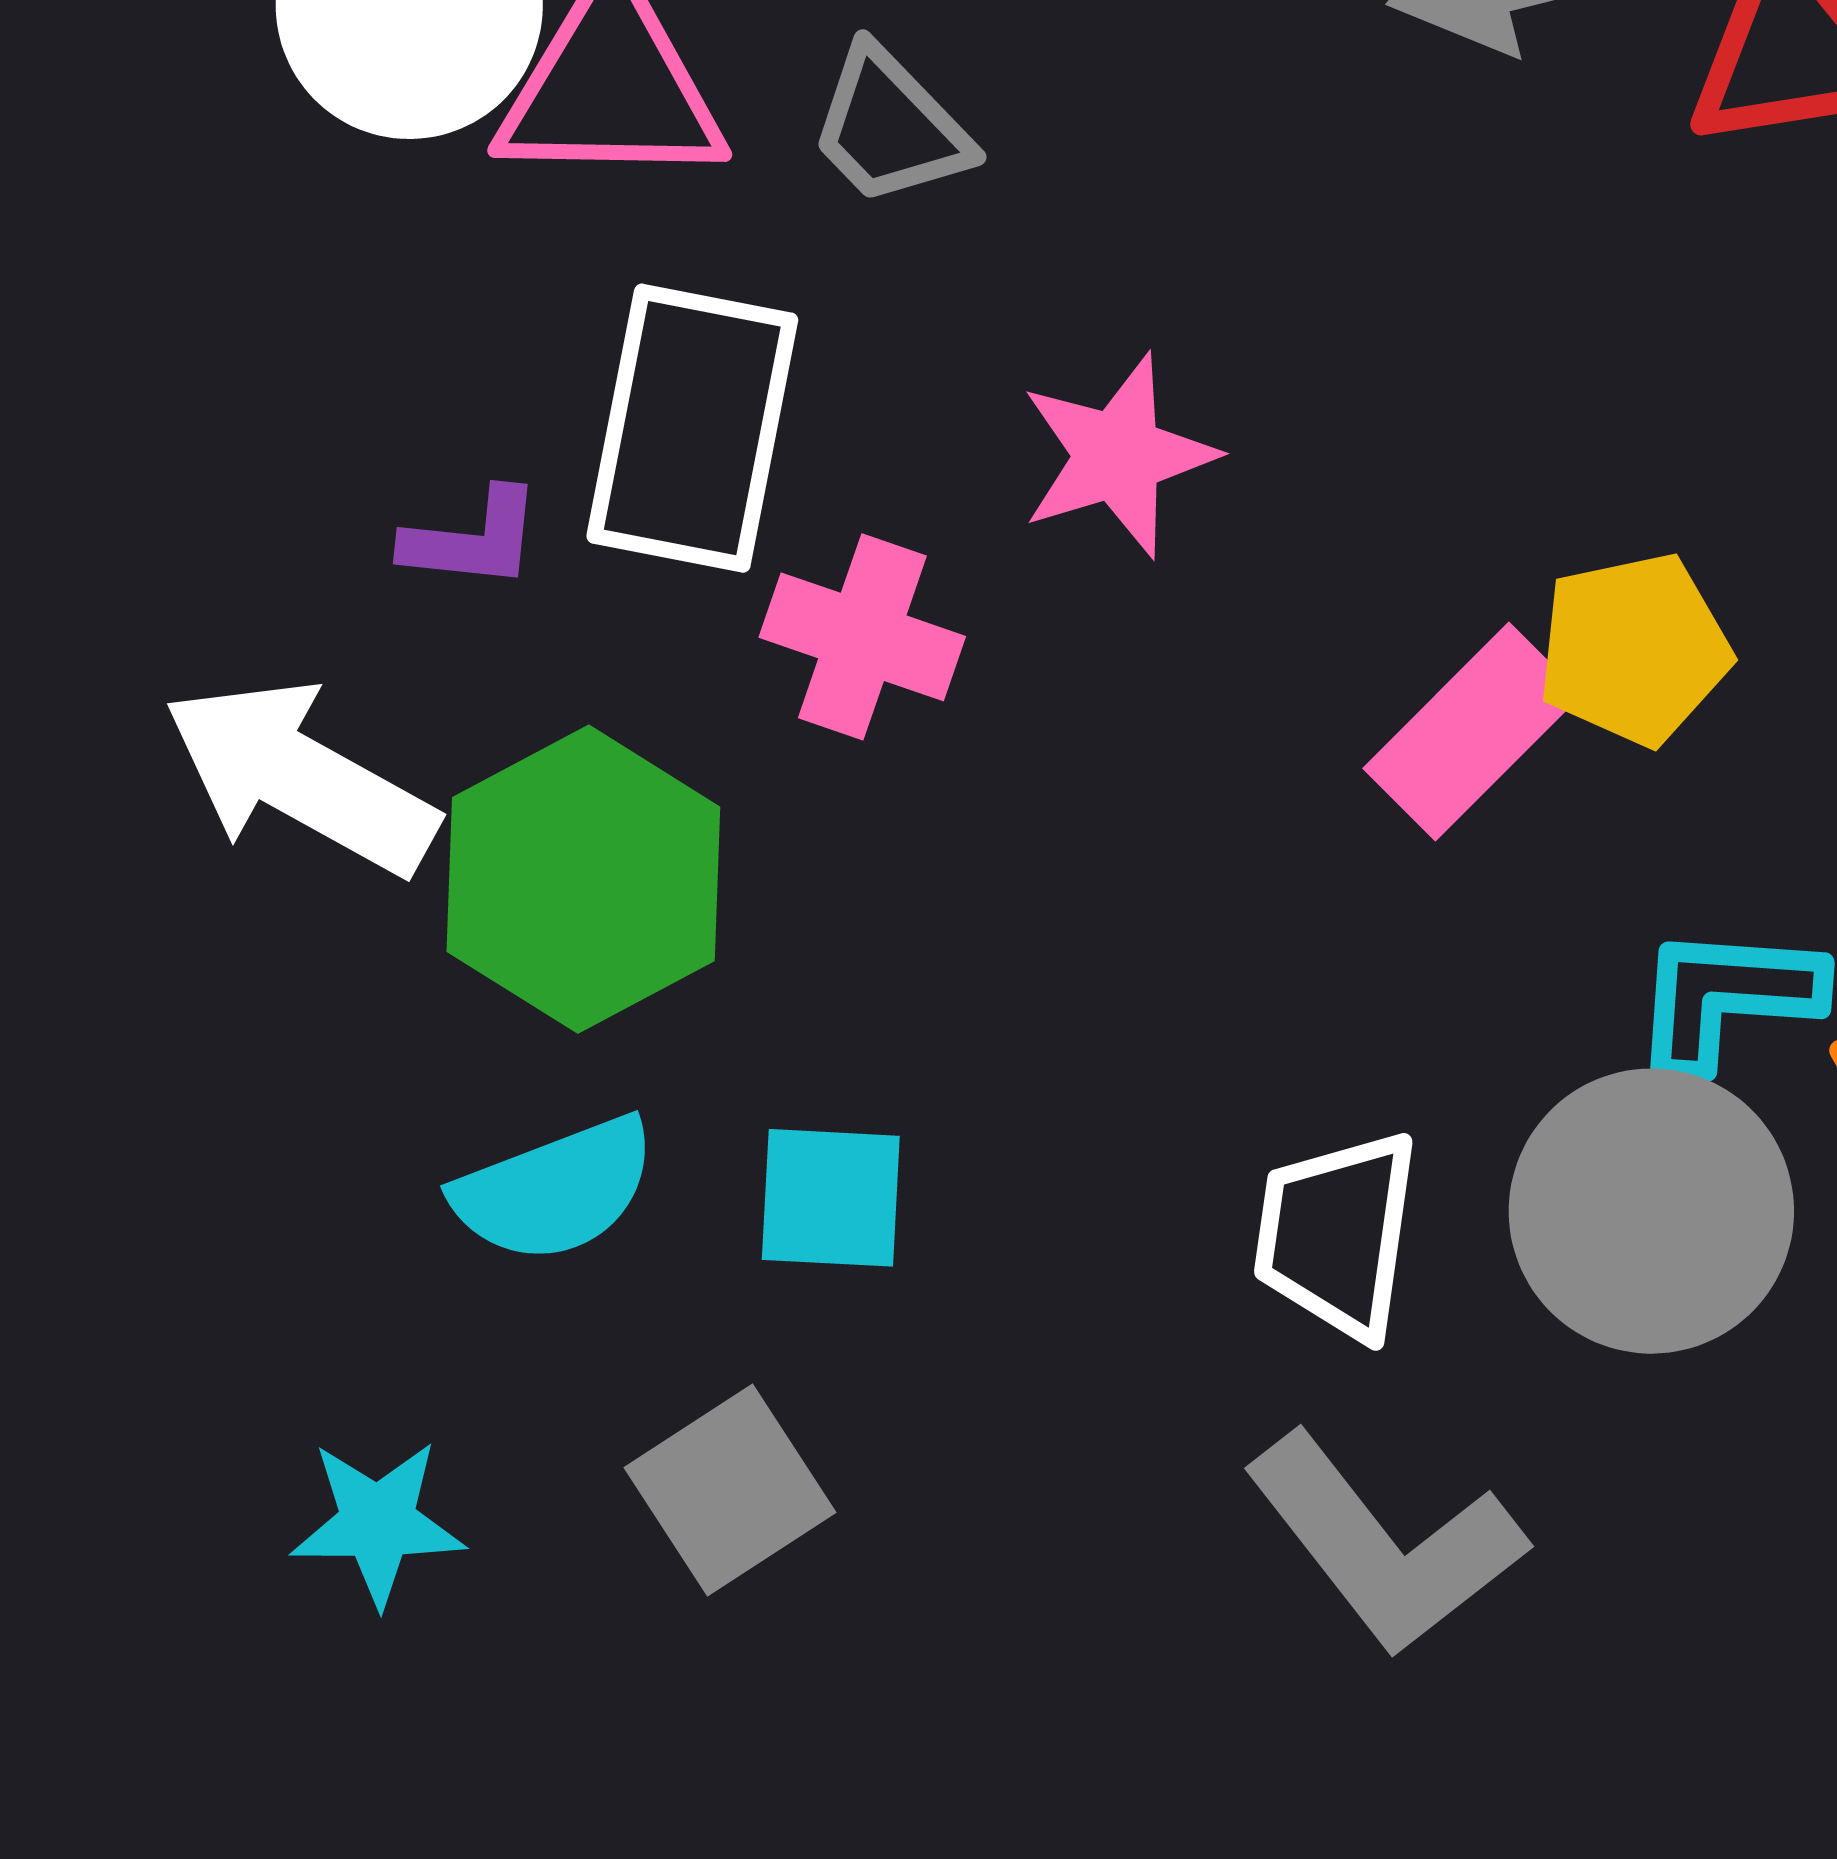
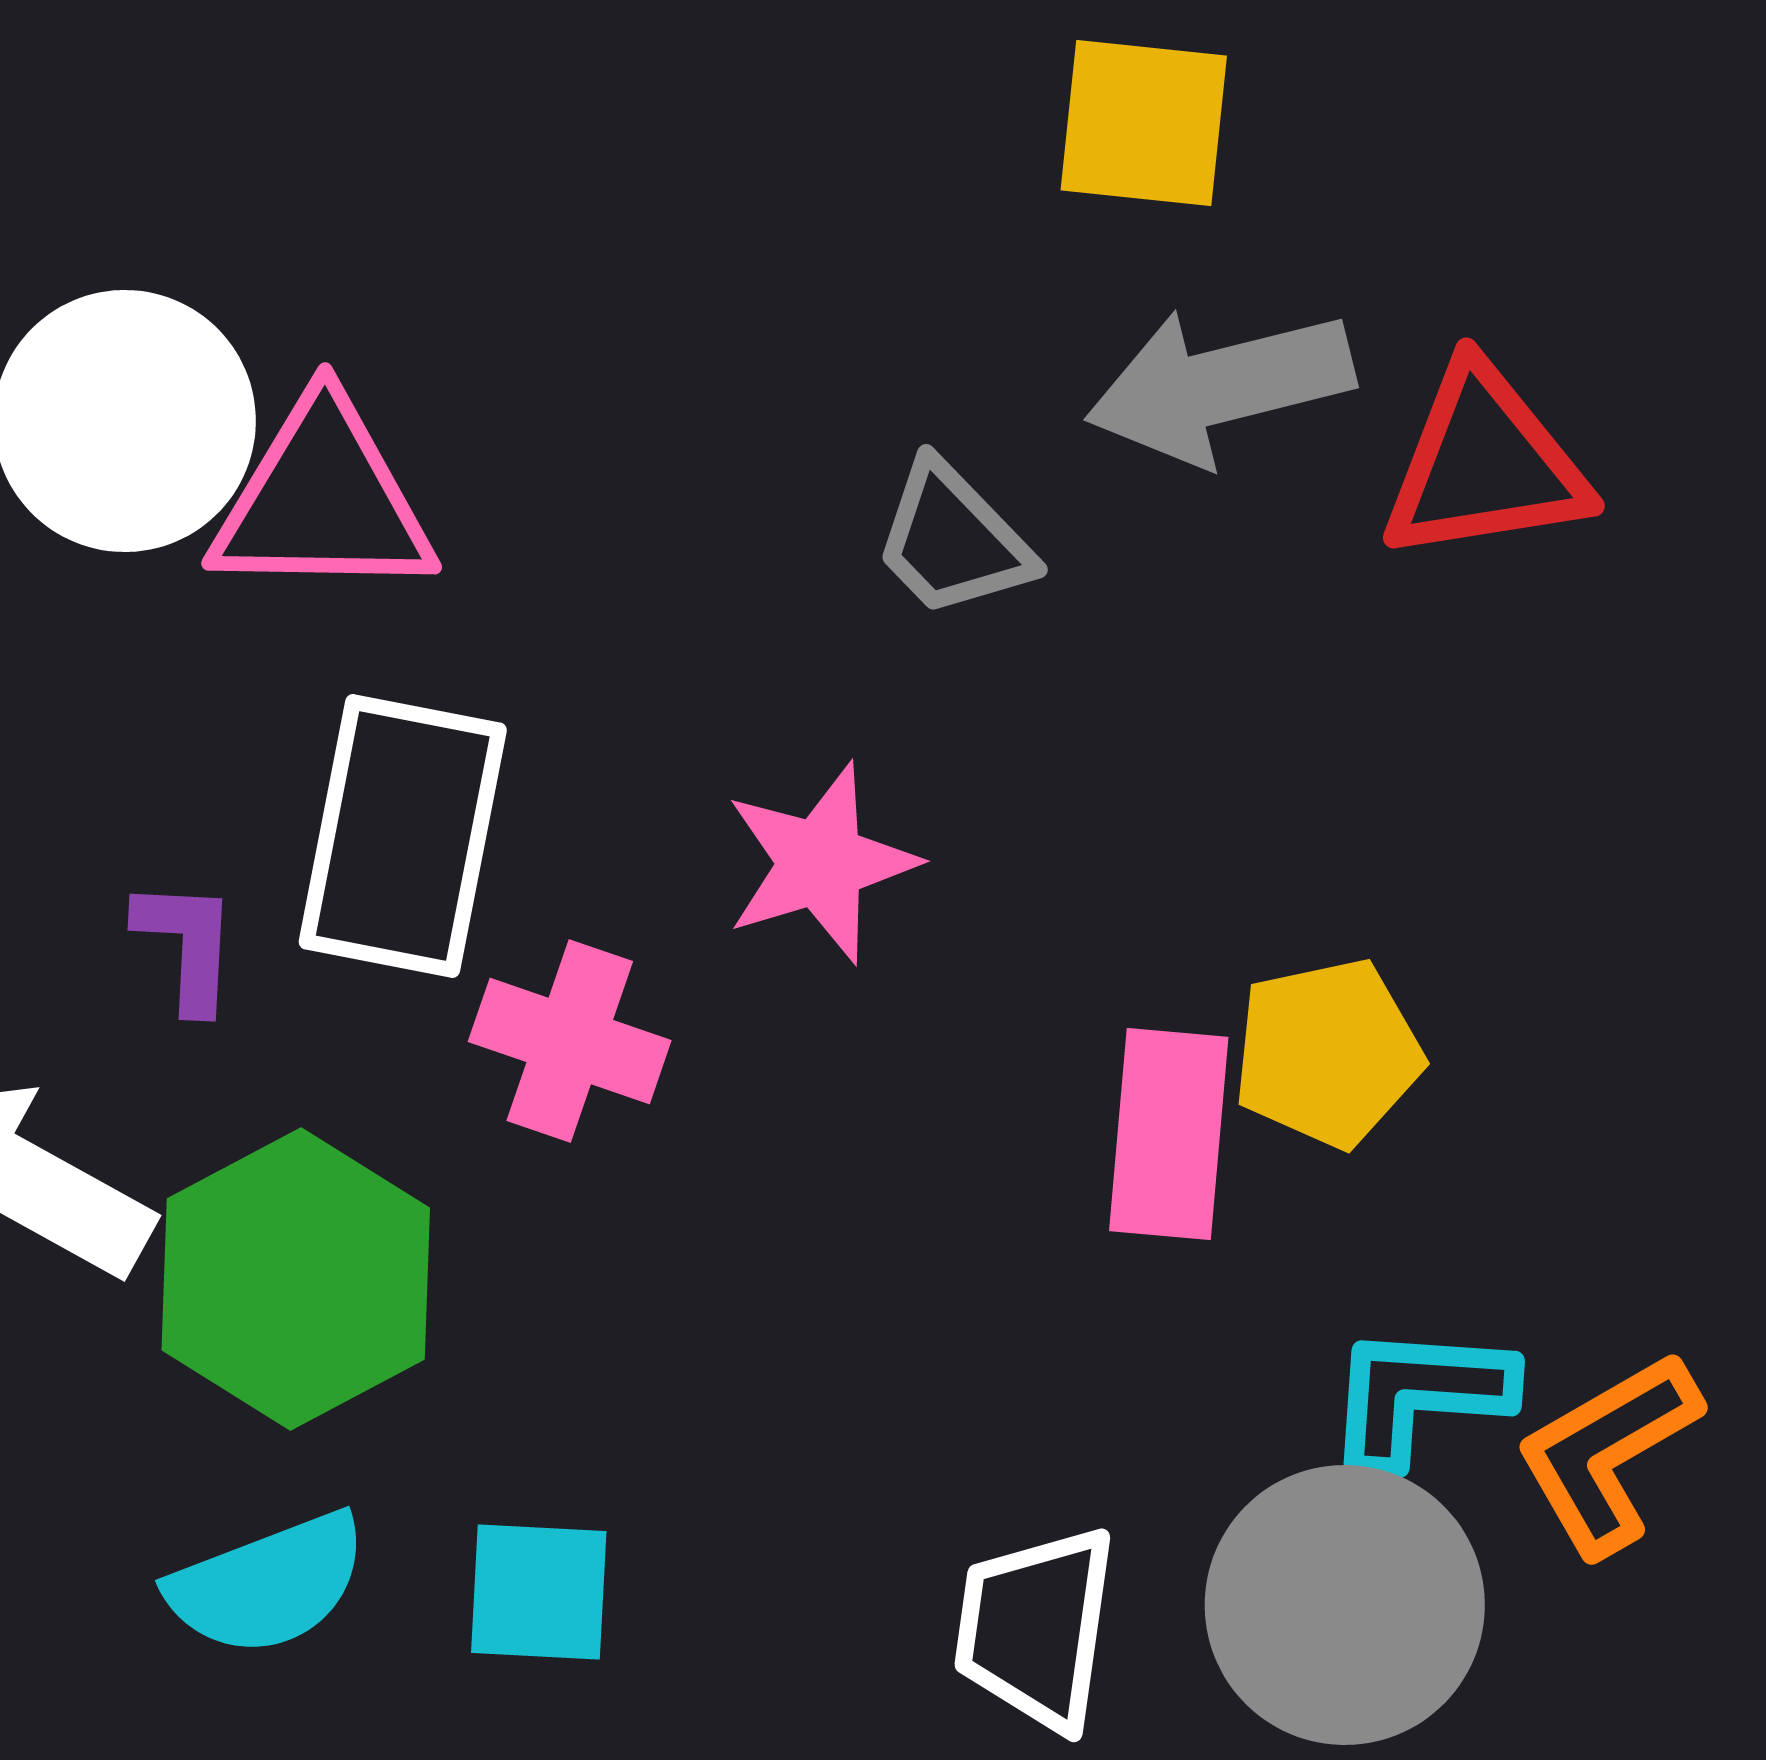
gray trapezoid: (890, 127) -> (953, 540), moved
purple L-shape: (472, 539) -> (187, 945), turned -93
pink rectangle: (1472, 732) -> (1169, 1134), turned -40

